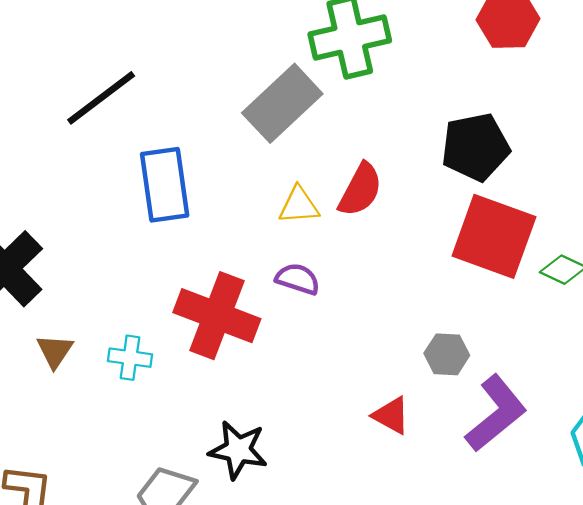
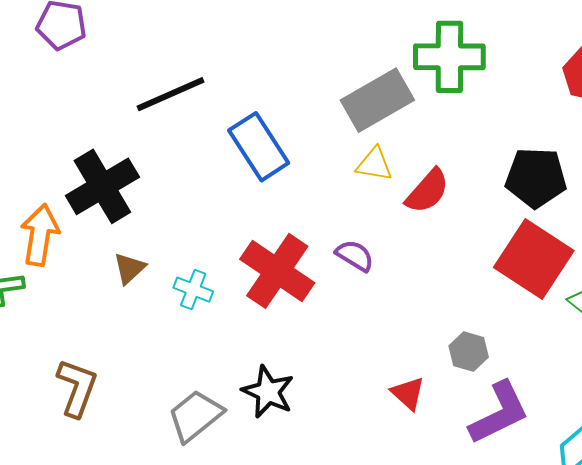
black line: (101, 98) -> (171, 94), moved
blue rectangle: (165, 185) -> (259, 147), turned -38
yellow triangle: (299, 205) -> (374, 164), moved

